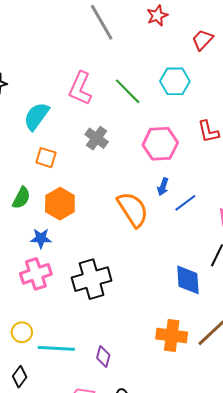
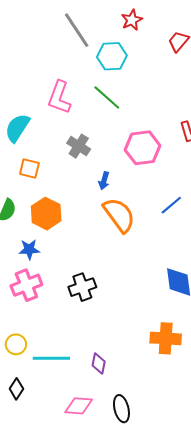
cyan hexagon: (175, 81) -> (112, 56), moved
blue arrow: (163, 187) -> (104, 181), moved
black cross: (92, 279) -> (82, 287), size x0.7

